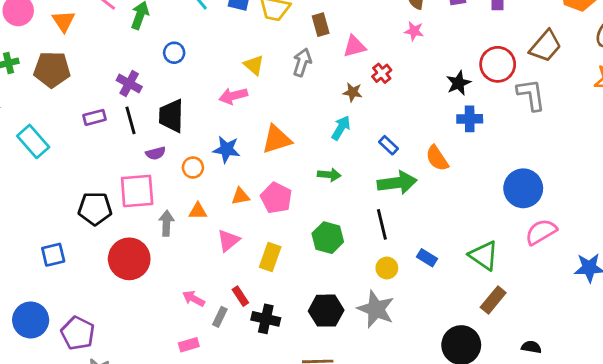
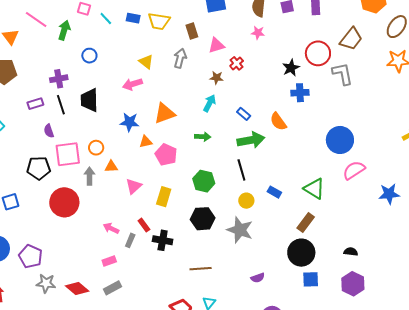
purple cross: (129, 83) -> (59, 79), turned -36
purple semicircle: (156, 153) -> (49, 131), moved, turned 88
orange circle: (193, 167) -> (96, 148), moved
orange triangle: (240, 196) -> (146, 142), moved
brown rectangle: (493, 300) -> (306, 222), moved
black hexagon: (326, 311) -> (203, 219), moved

